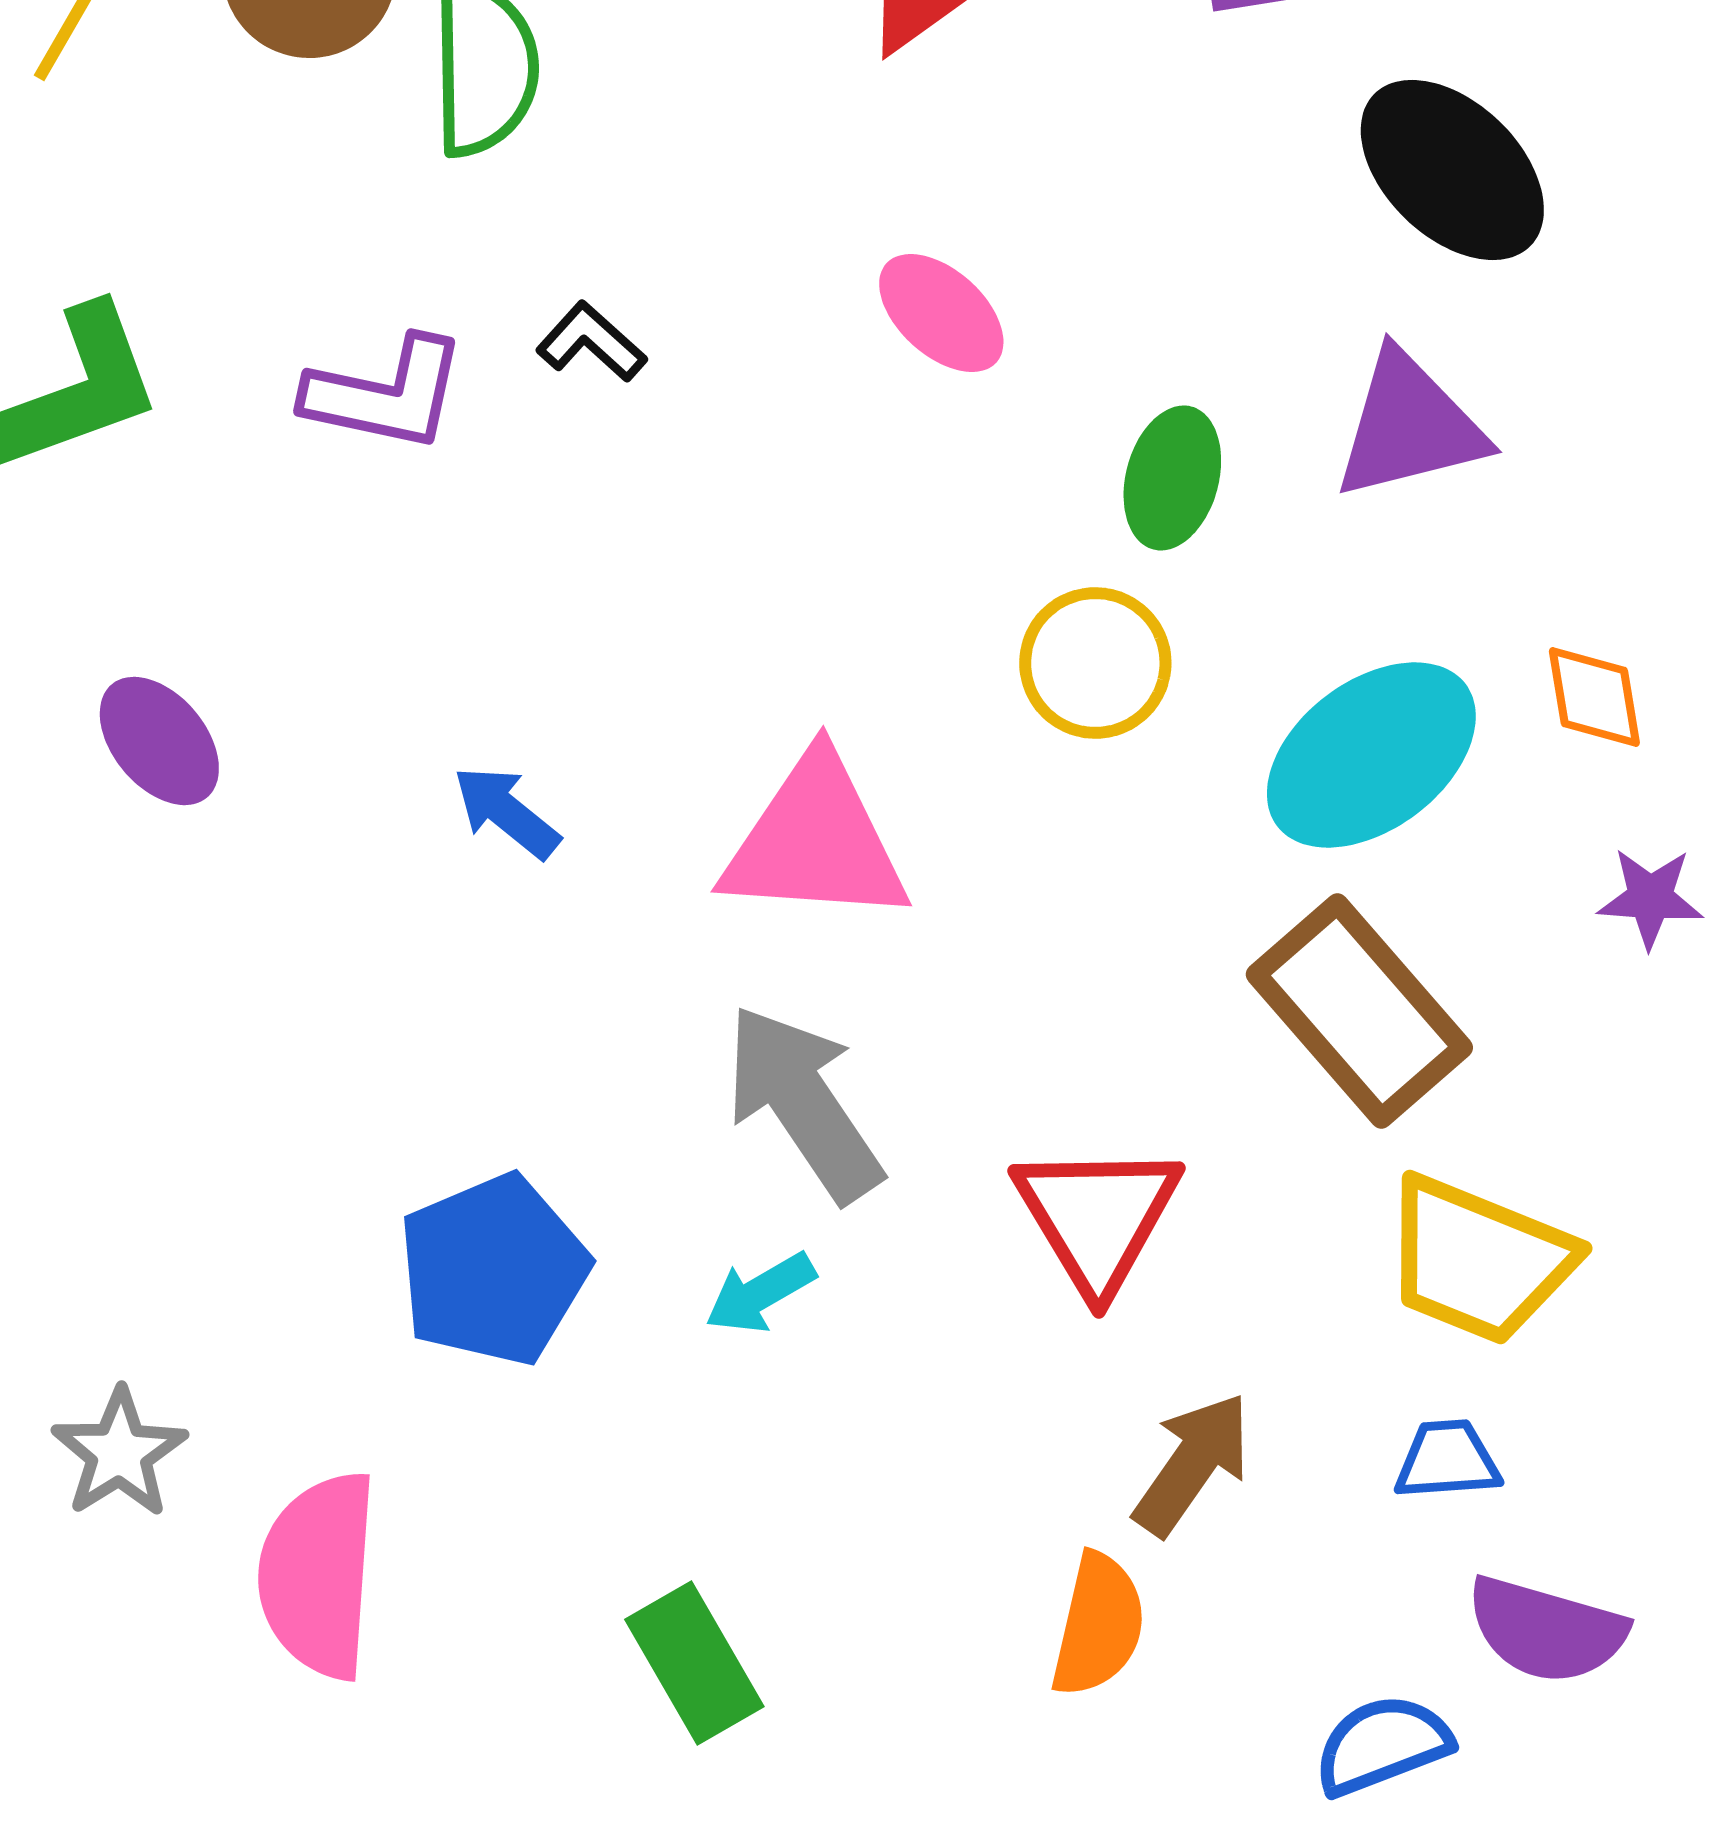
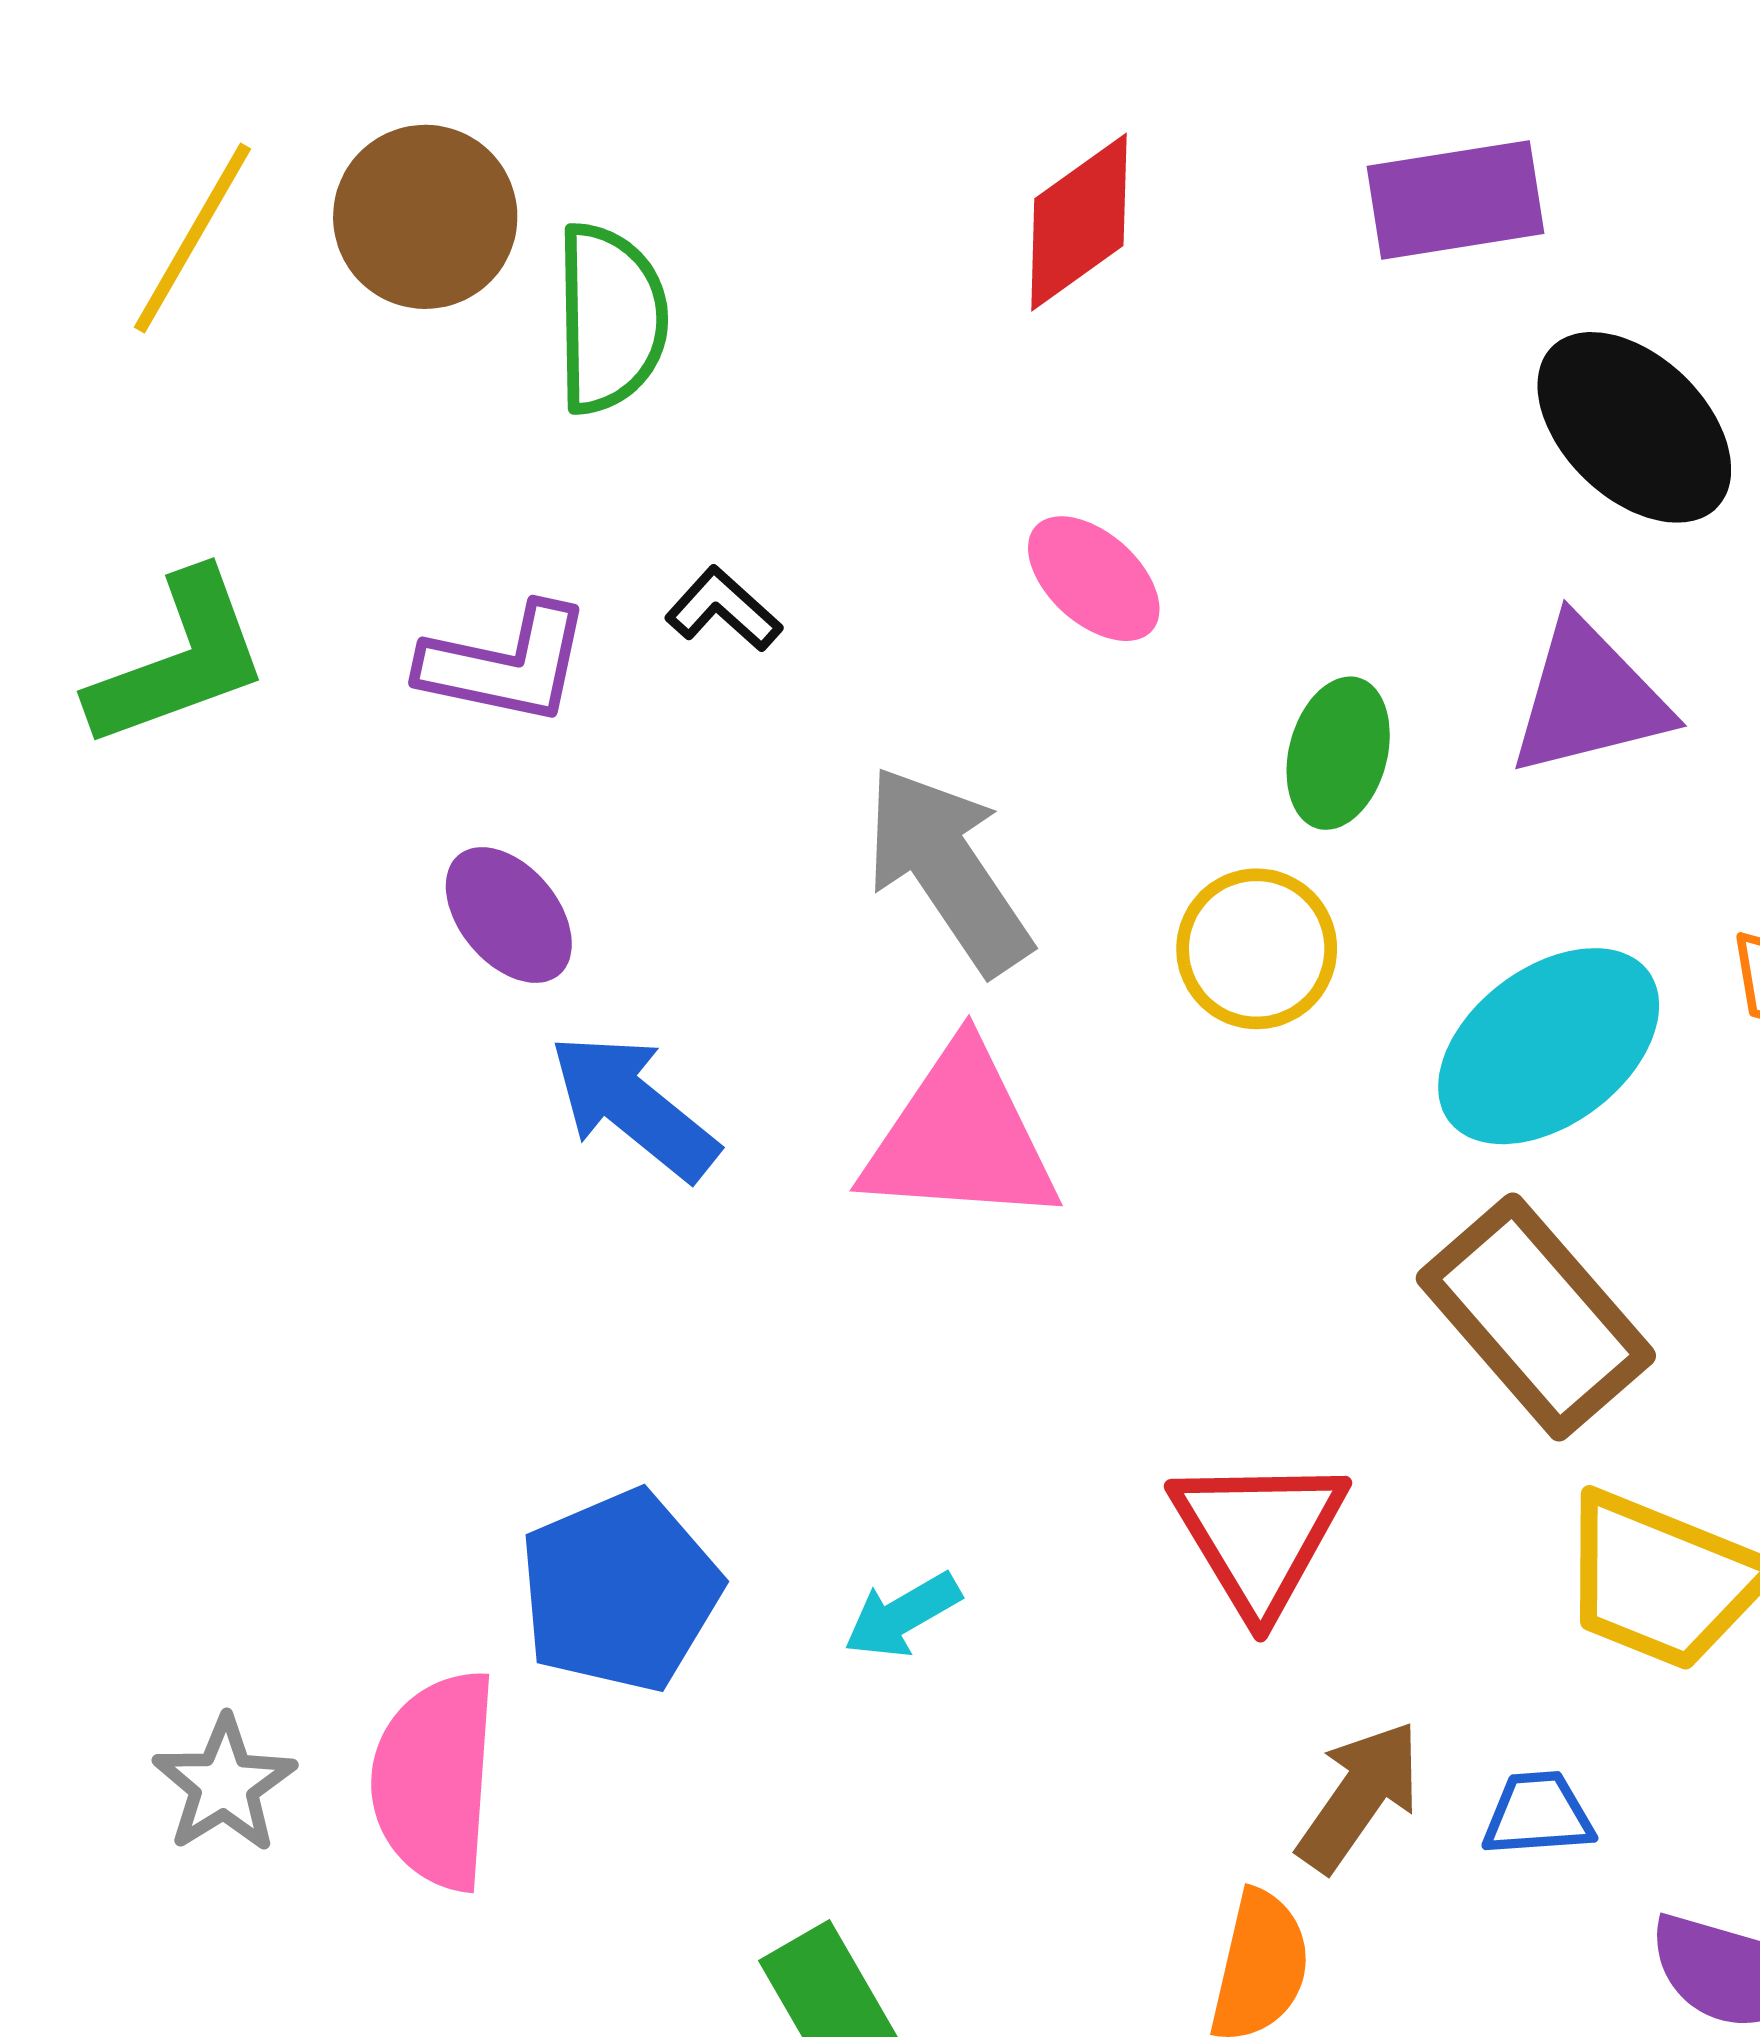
purple ellipse: (159, 741) -> (509, 915), moved
blue arrow: (506, 812) -> (634, 1106), size x1.5
gray arrow: (803, 1103) -> (948, 870), moved
blue trapezoid: (1447, 1460) -> (1538, 1814), moved
pink semicircle: (318, 1575) -> (435, 1780), moved

